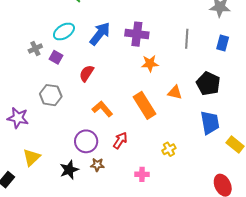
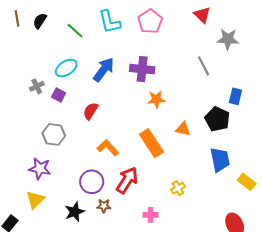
gray line: (187, 39) -> (204, 66), moved, turned -30
blue rectangle: (223, 43) -> (235, 96), moved
purple star: (18, 118) -> (40, 169), moved
red arrow: (120, 141) -> (127, 180), size x1.5

